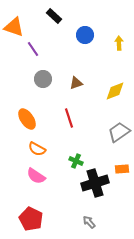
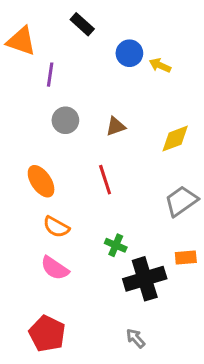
yellow arrow: (119, 43) -> (160, 65), moved, turned -64
purple line: (33, 49) -> (50, 75), turned 42

